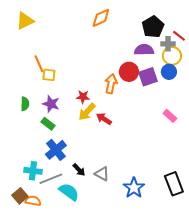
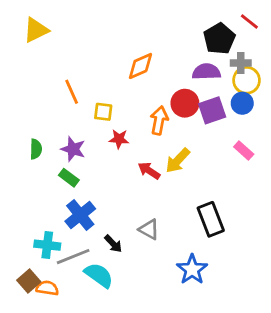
orange diamond: (101, 18) -> (140, 66), moved
red line: (179, 36) -> (249, 21), moved
orange line: (39, 64) -> (72, 92), moved
yellow square: (49, 75) -> (103, 112), moved
yellow arrow: (87, 112) -> (178, 161), moved
pink rectangle: (170, 116) -> (244, 150), moved
gray triangle: (102, 174) -> (149, 229), moved
black rectangle: (174, 184) -> (211, 219), moved

